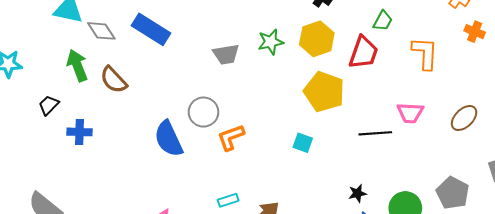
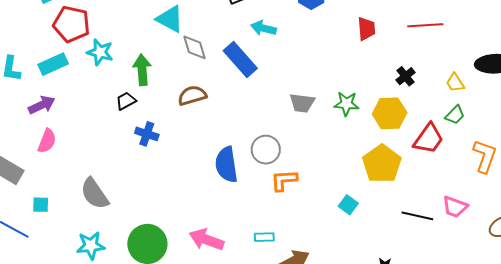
green arrow: (77, 65) -> (142, 70), moved
brown semicircle: (114, 80) -> (192, 96), turned 100

